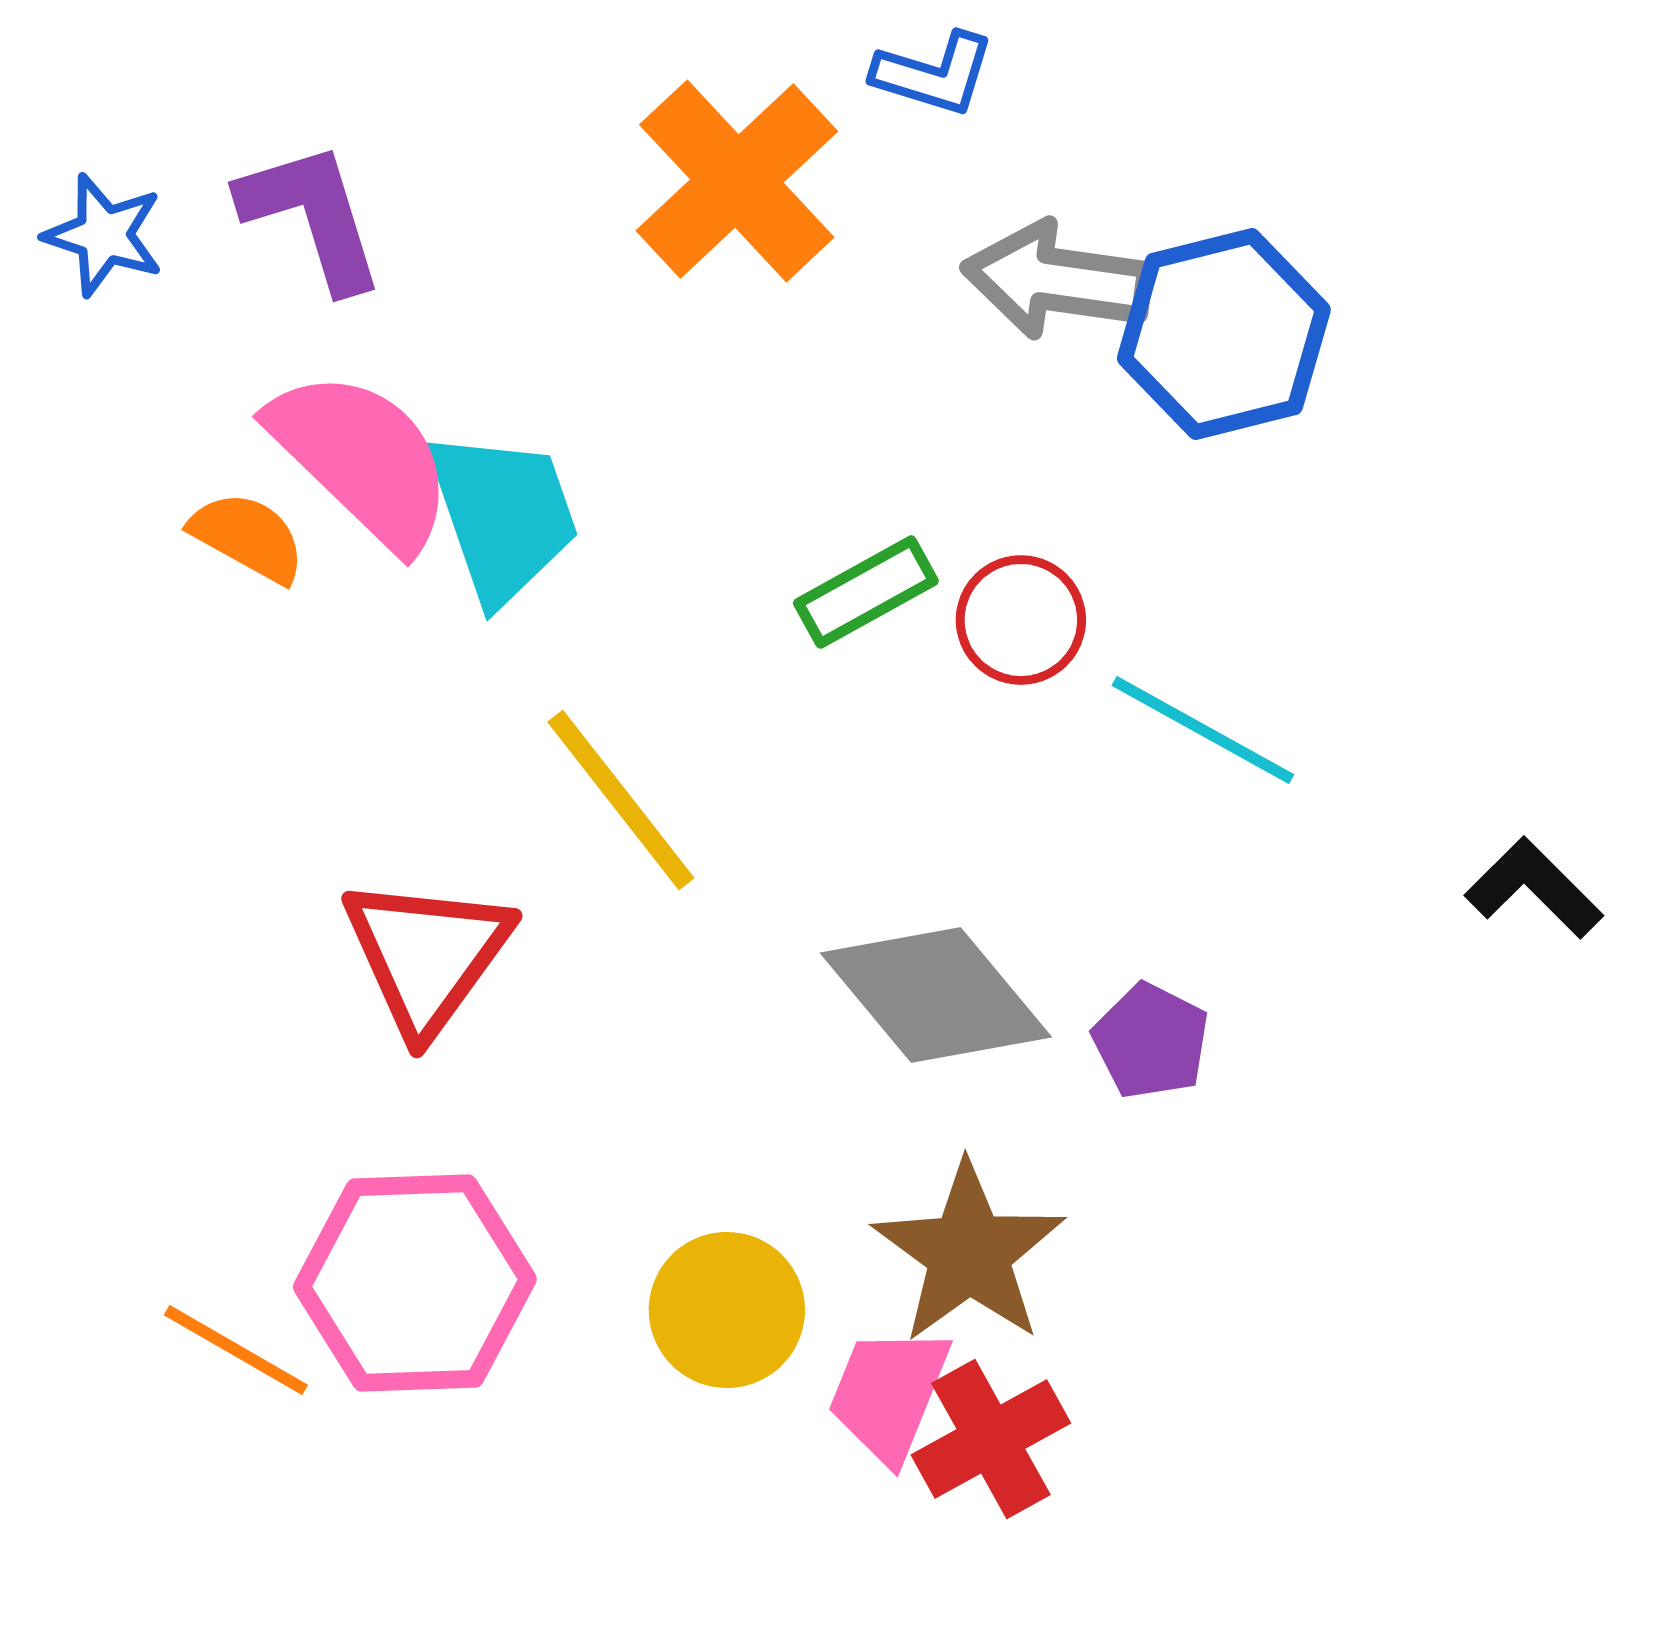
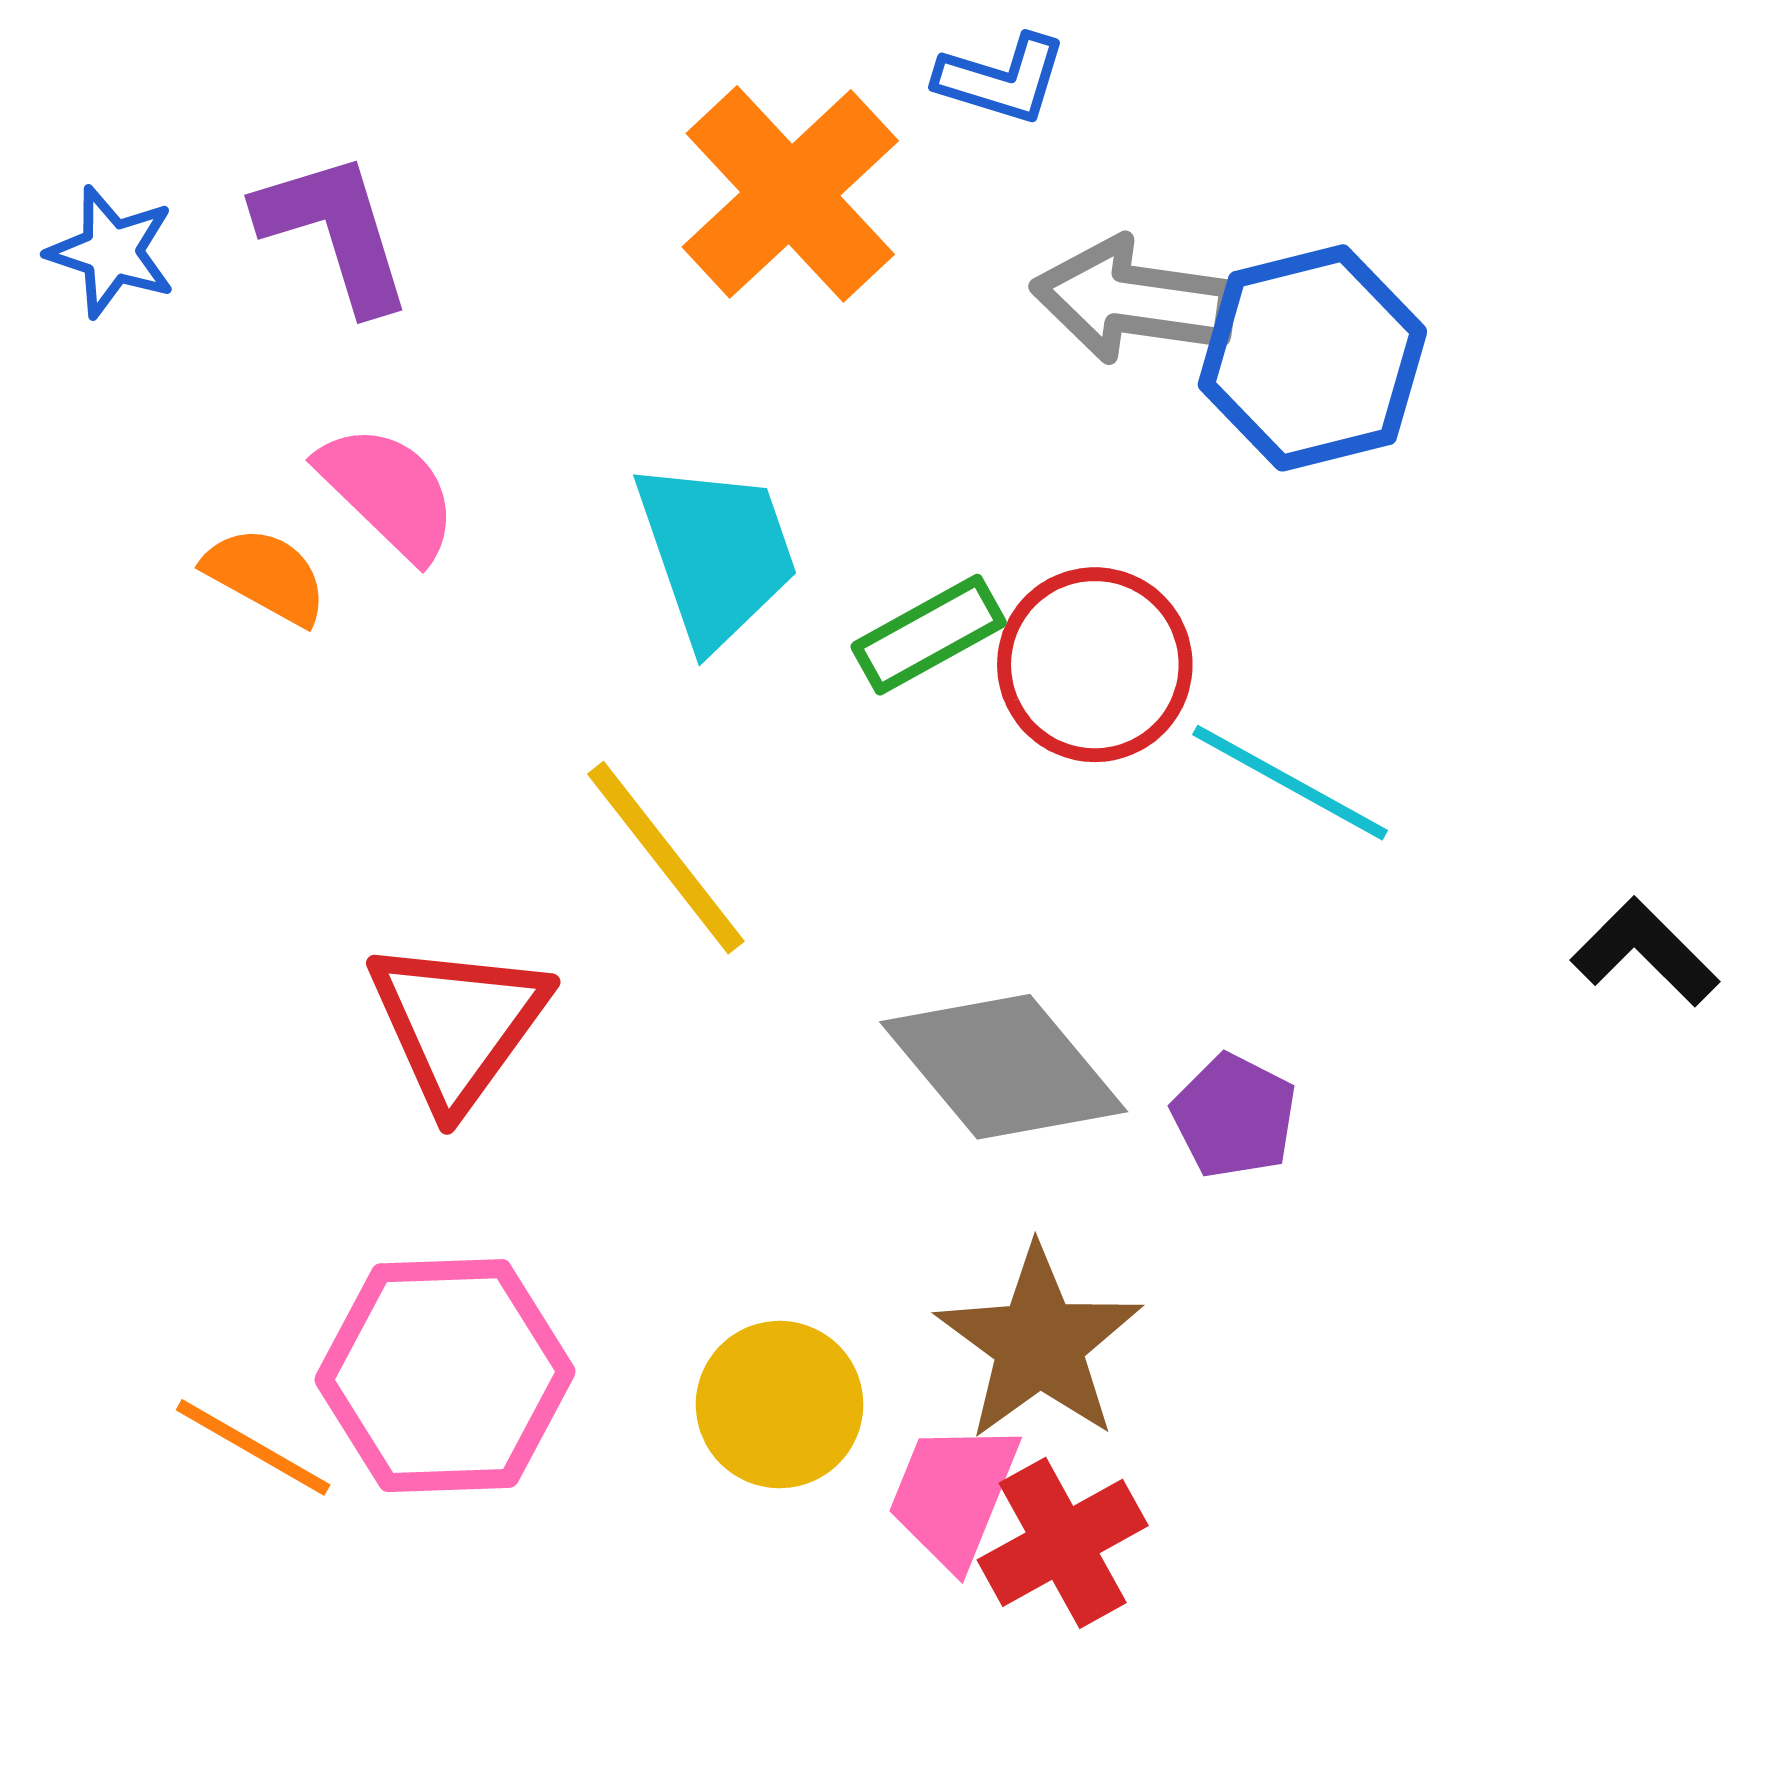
pink semicircle: (362, 459) -> (388, 492), size x0.7
cyan trapezoid: (503, 516) -> (716, 553), moved
red circle: (1021, 620) -> (1095, 665), size x1.4

